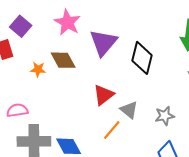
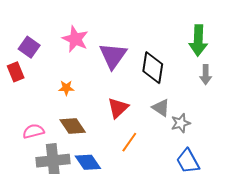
brown diamond: (63, 60) -> (73, 126), moved
orange star: (38, 69) -> (66, 88), moved
gray triangle: (129, 110) -> (161, 108), moved

